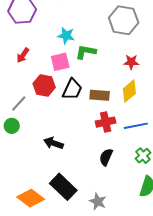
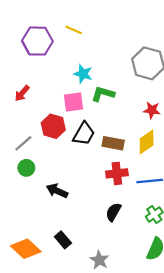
red arrow: (23, 55) -> (22, 93), moved
green circle: (12, 126) -> (26, 168), moved
black rectangle: (63, 187) -> (63, 240), size x0.6

